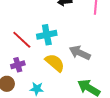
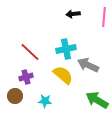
cyan cross: (47, 35) -> (66, 49), moved

